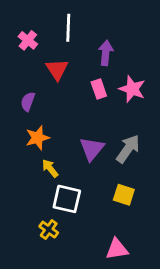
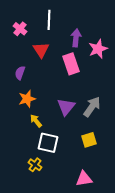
pink rectangle: (99, 89) -> (71, 64), size x1.5
pink star: (132, 89) -> (98, 49), moved, turned 30
yellow square: (124, 195) -> (89, 140), turned -35

